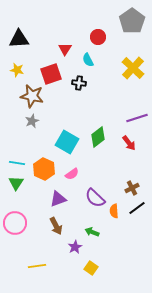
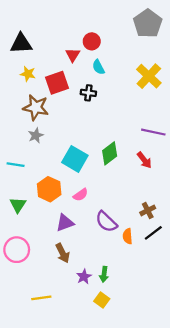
red circle: (98, 37) -> (92, 41), moved
yellow star: (17, 70) -> (28, 74), moved
purple line: (137, 118) -> (153, 132), turned 30
cyan line: (17, 163) -> (16, 165), moved
green arrow: (92, 232) -> (104, 274), moved, turned -104

